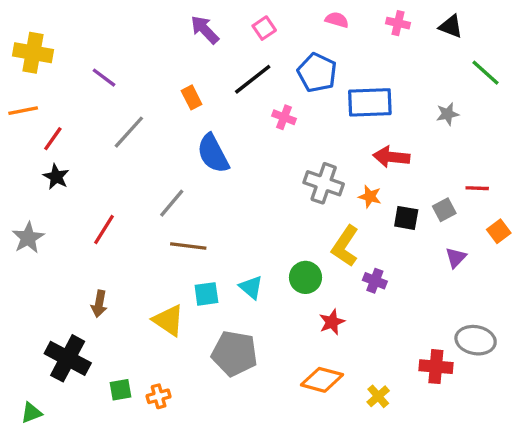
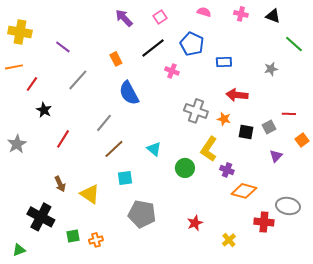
blue rectangle: (370, 102) -> (224, 62), size x0.6
black star: (56, 177) -> (44, 110), moved
brown line: (188, 246) -> (114, 149), turned -50
cyan triangle: (251, 287) -> (154, 149), moved
brown arrow: (99, 304) -> (60, 184), turned -35
yellow triangle: (168, 320) -> (90, 194), moved
red star: (332, 322) -> (195, 223), moved
orange diamond: (322, 380) -> (244, 191), moved

